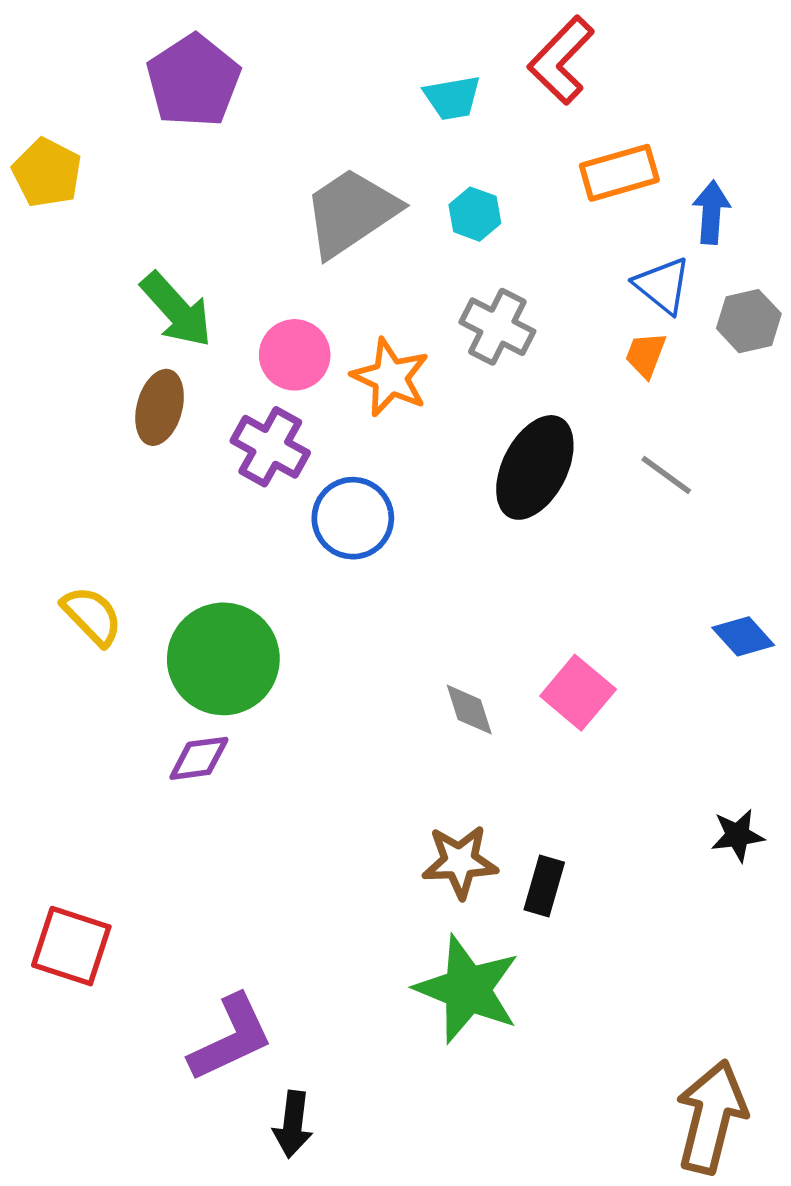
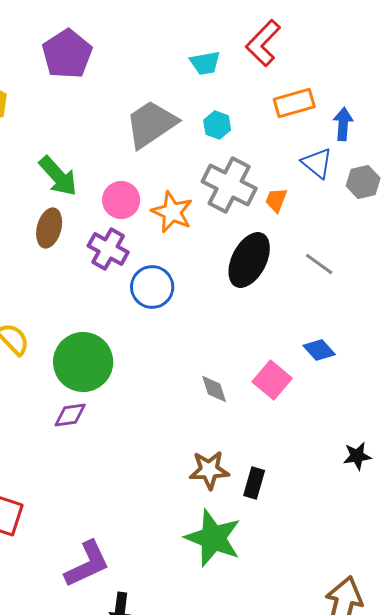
gray cross: (497, 327) -> (229, 185), size x1.4
orange trapezoid: (646, 355) -> (276, 200), moved
blue diamond: (743, 636) -> (319, 350), moved

